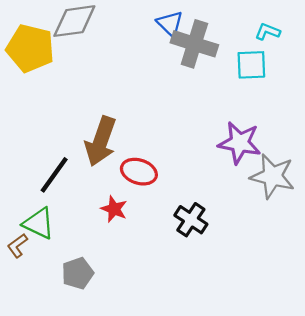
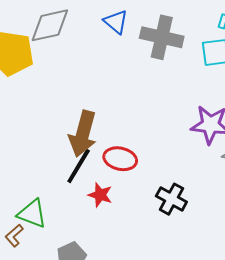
blue triangle: (170, 24) -> (116, 22), moved
black line: (54, 175) -> (79, 166), moved

